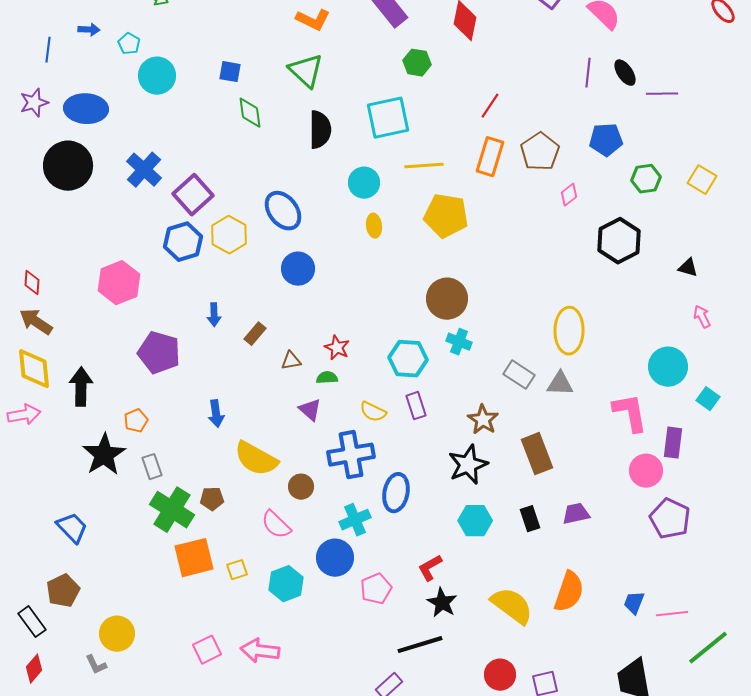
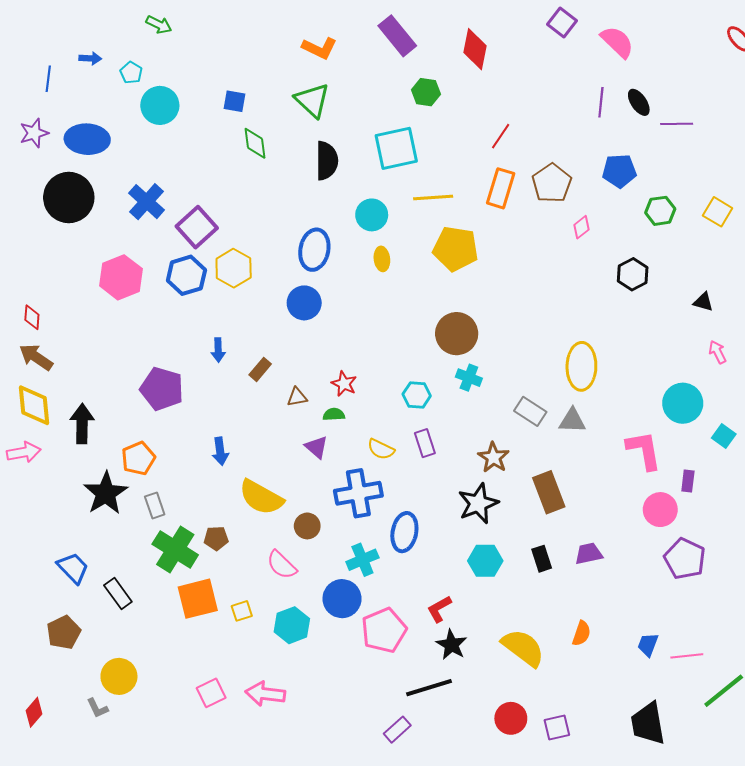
blue ellipse: (283, 211) -> (314, 250), moved, turned 48
black hexagon: (619, 241) -> (633, 274), size x0.7
pink hexagon: (119, 283) -> (121, 277), moved
cyan hexagon: (408, 359) -> (417, 395), size x0.7
orange pentagon: (136, 421) -> (138, 458), size x1.4
purple rectangle: (673, 443) -> (688, 481), size x0.7
pink pentagon: (376, 589) -> (384, 630), size x1.4
orange semicircle: (569, 592) -> (581, 633), size x0.6
black rectangle: (32, 622) -> (118, 594), moved

